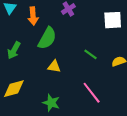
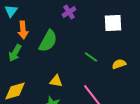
orange arrow: (33, 16) -> (23, 30), moved
yellow triangle: (54, 66) -> (56, 81), moved

